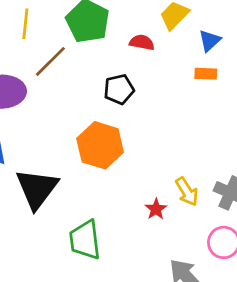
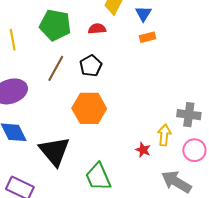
brown line: (50, 61) -> (56, 68), moved
yellow arrow: (187, 192) -> (164, 135), moved, turned -125
red star: (156, 209) -> (143, 150), moved

